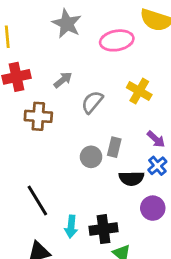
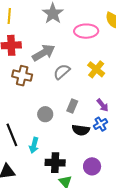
gray arrow: (63, 80) -> (44, 53), size x1.6
gray circle: (91, 157) -> (45, 114), moved
purple circle: (153, 208) -> (92, 166), moved
cyan arrow: (71, 227) -> (34, 145), moved

